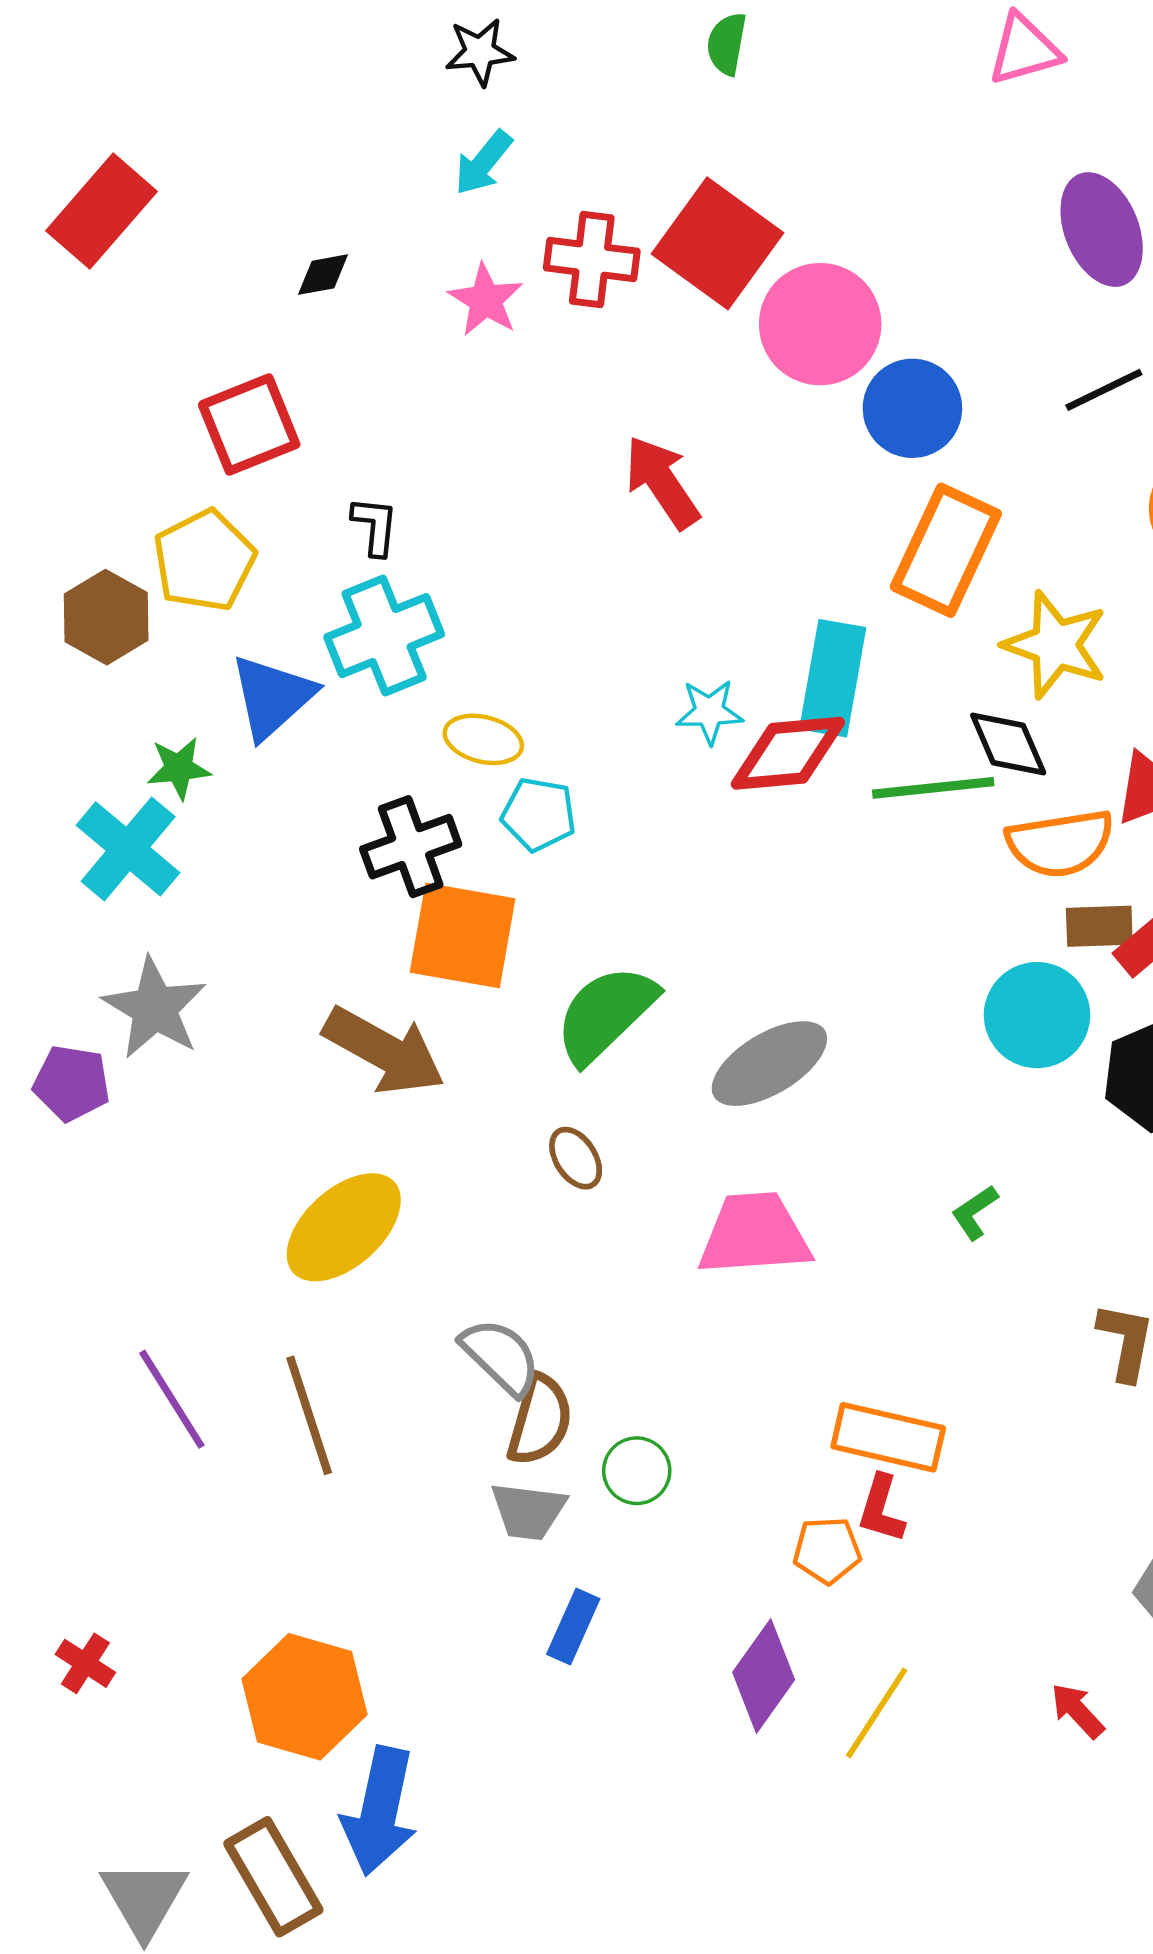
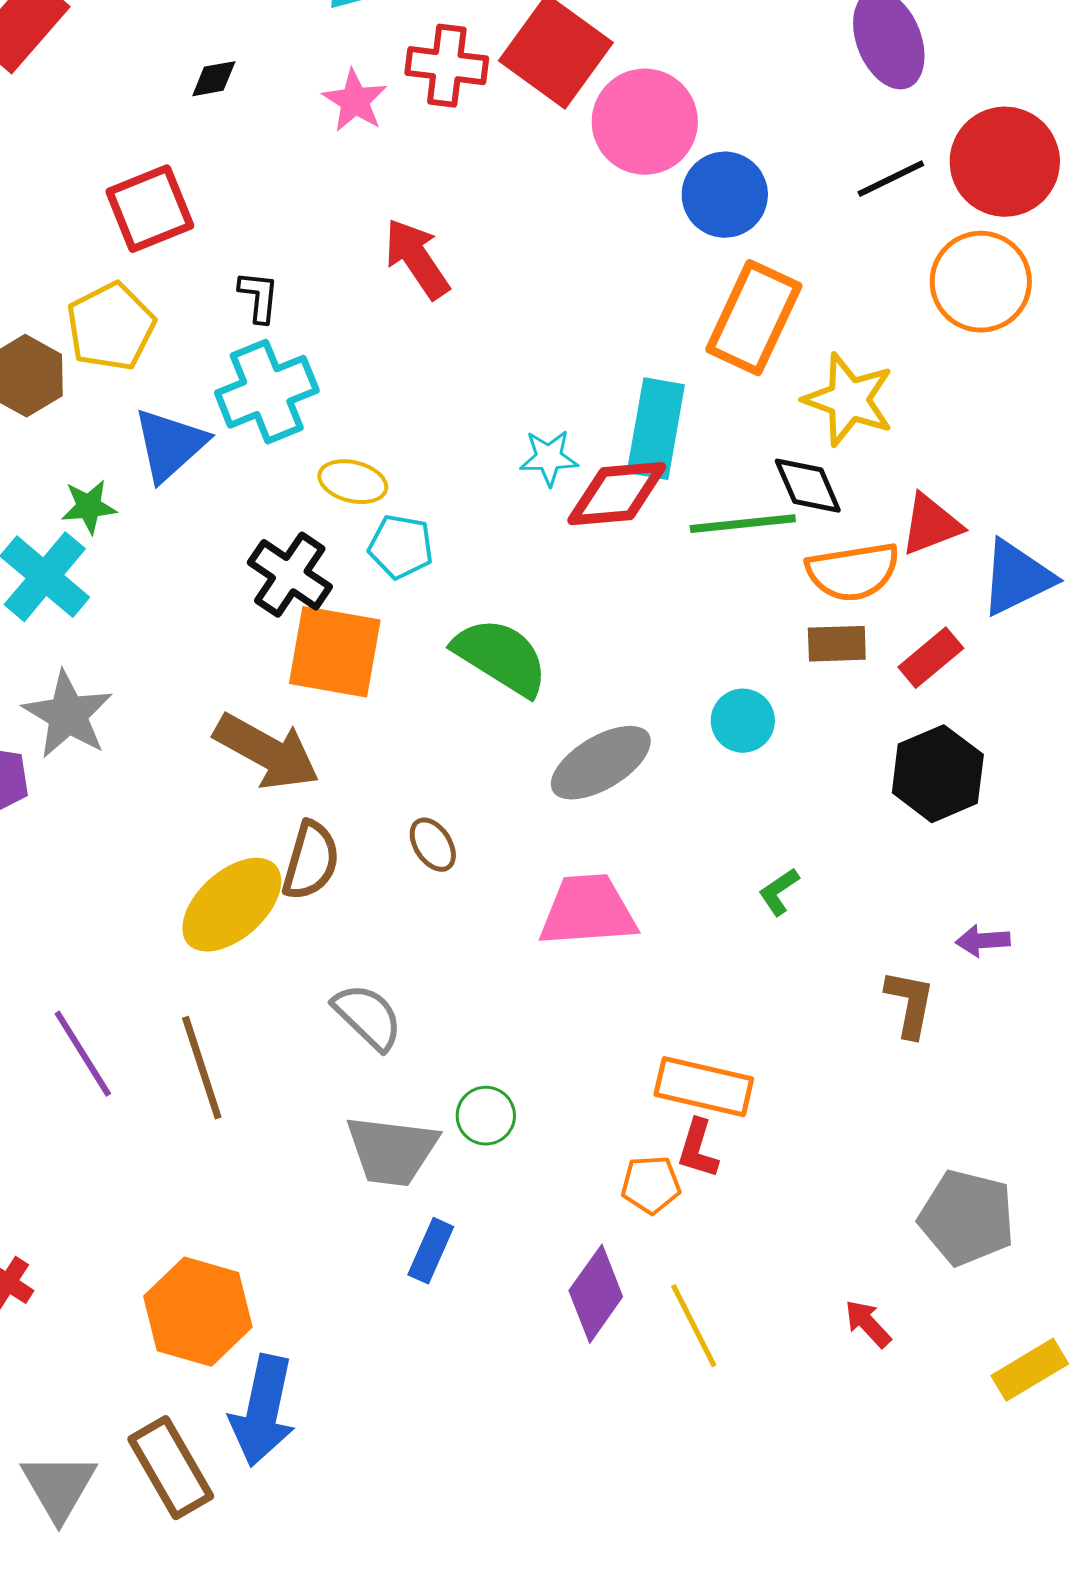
red arrow: (662, 482) -> (417, 259), moved
black cross: (411, 847) -> (290, 575), turned -36
brown rectangle: (1099, 926) -> (837, 644), moved
green semicircle: (606, 1014) -> (501, 657), moved, turned 76
cyan circle: (1037, 1015) -> (743, 721), moved, size x0.7
brown semicircle: (540, 1420) -> (311, 861), moved
gray trapezoid: (528, 1511) -> (392, 1151), size x1.4
yellow line: (877, 1713) -> (694, 1326), turned -60

